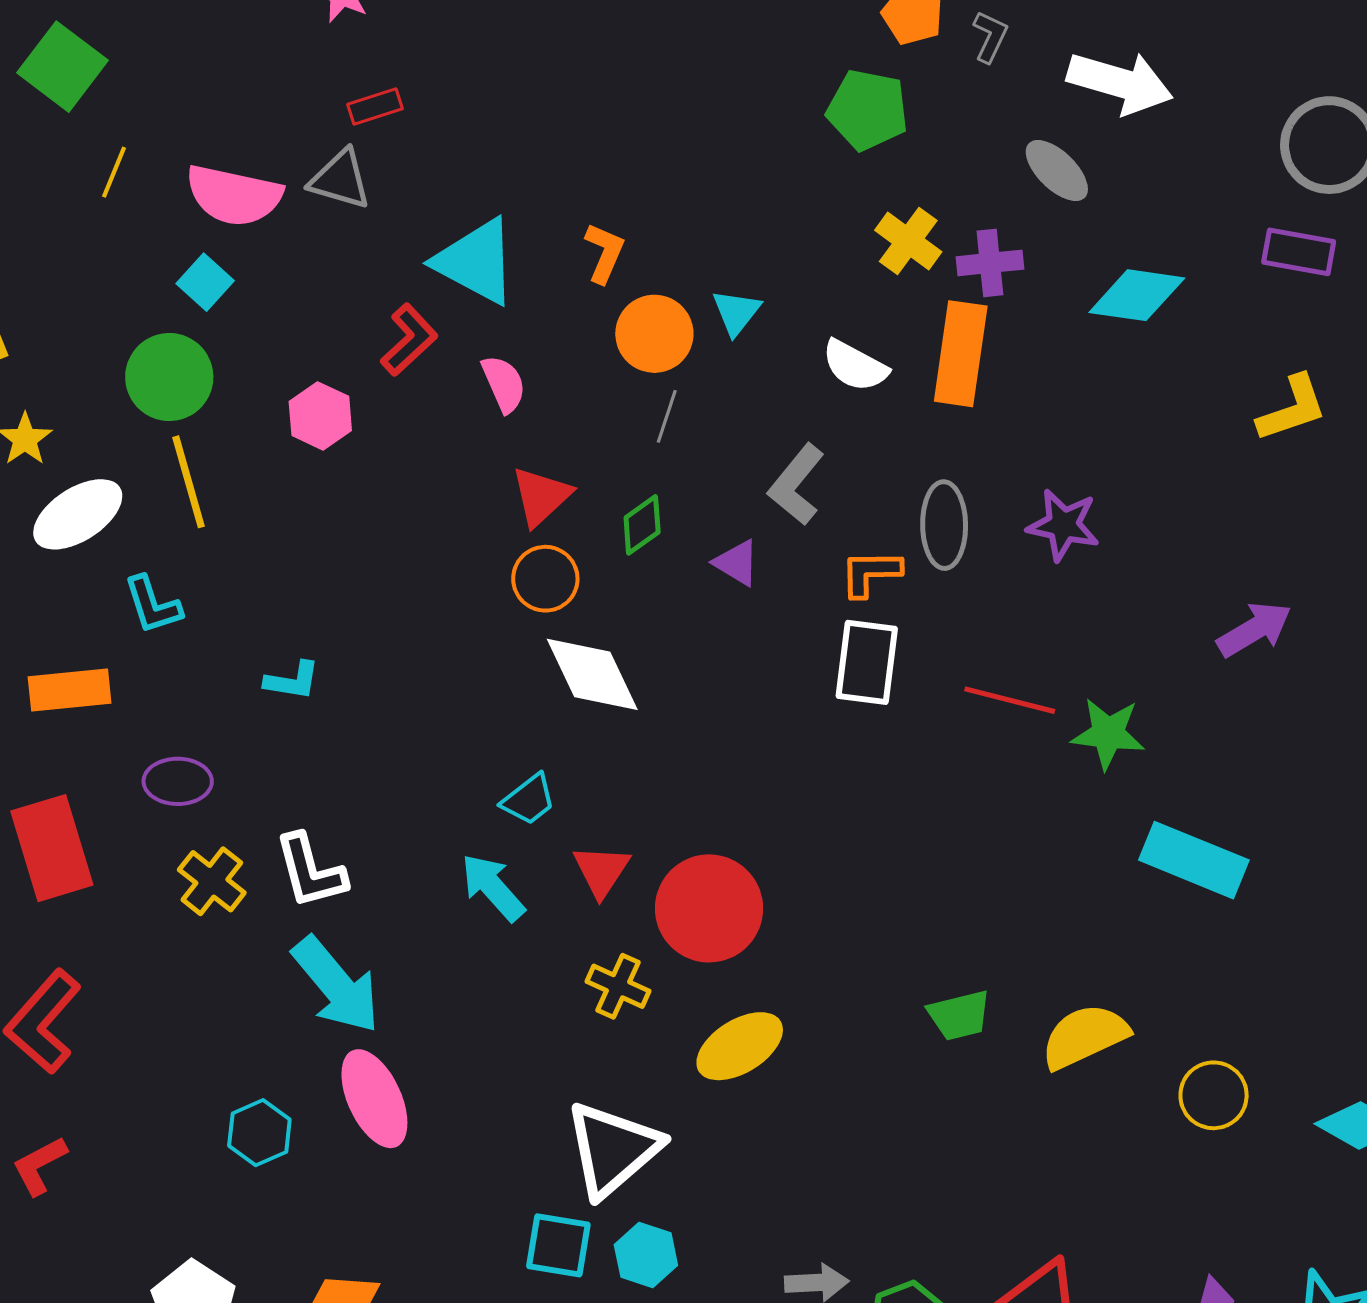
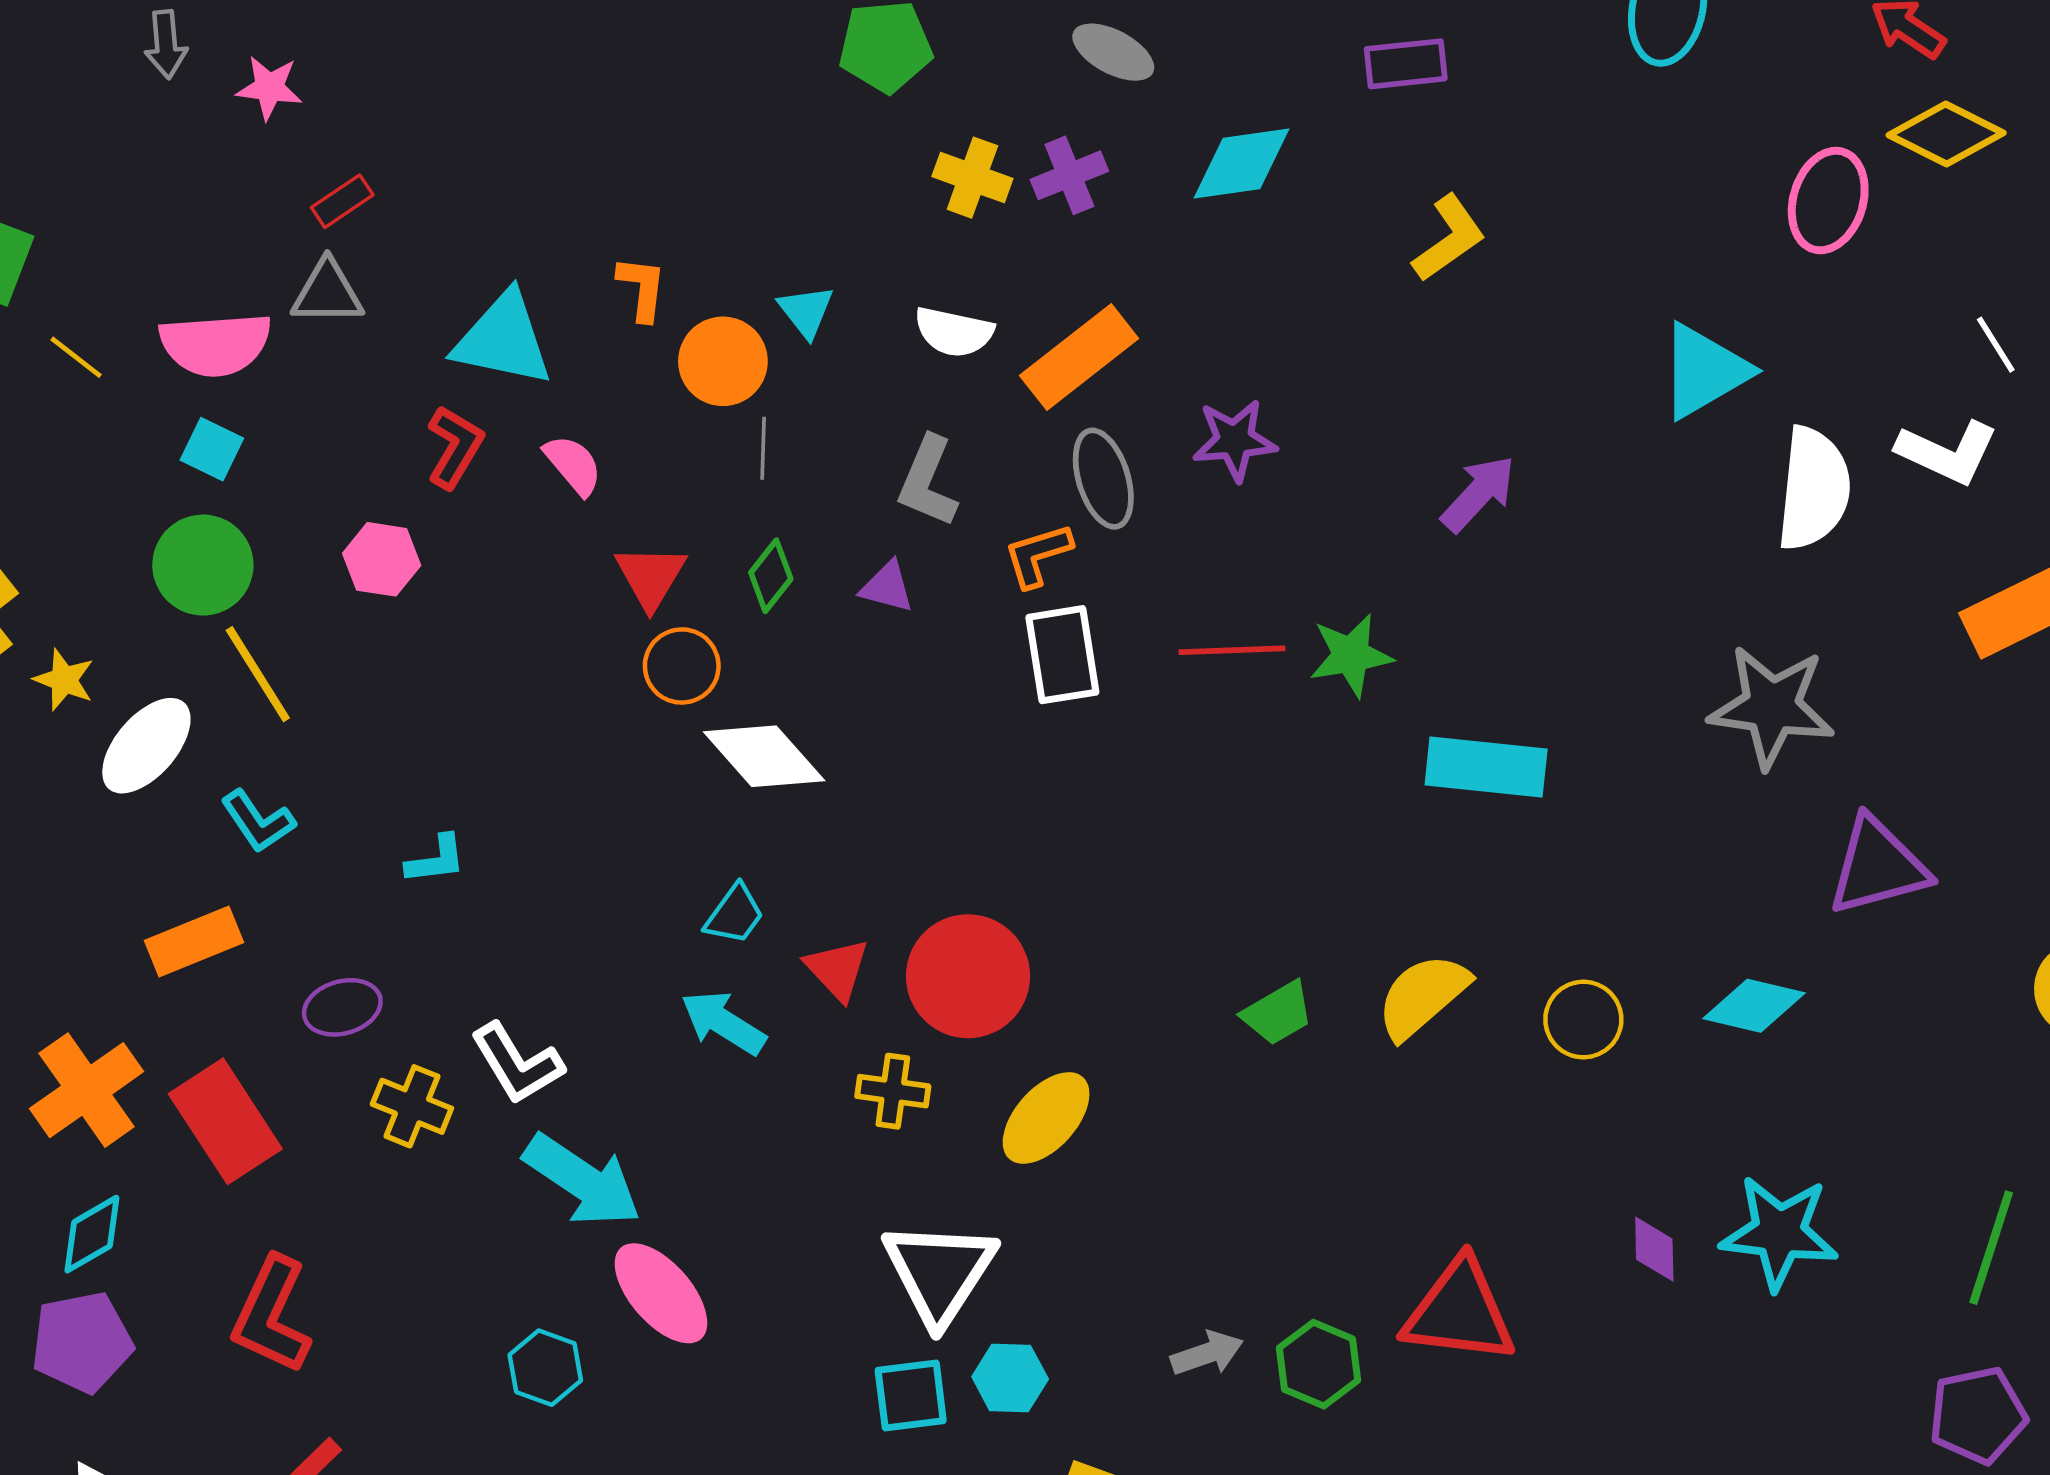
yellow line: (114, 172) -> (76, 357), turned -58
orange rectangle: (961, 354) -> (1079, 357), moved, turned 60

